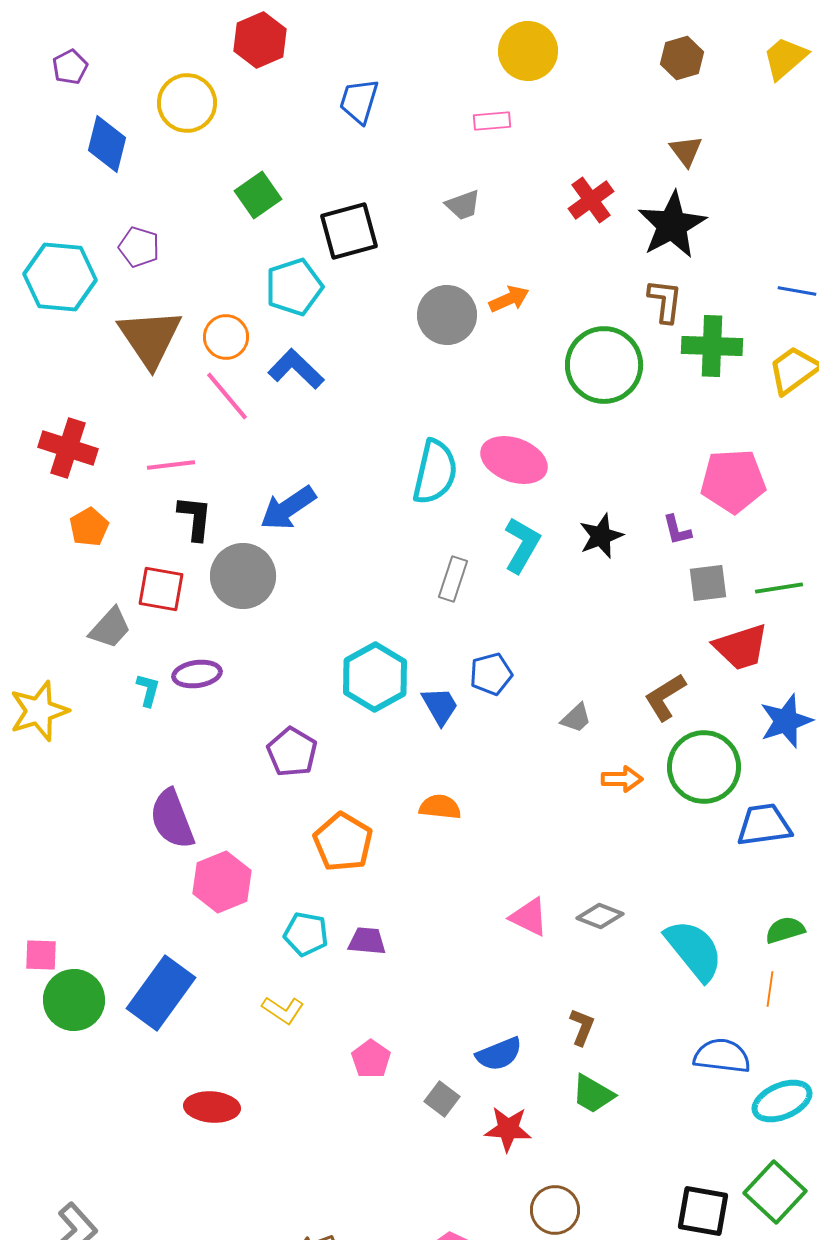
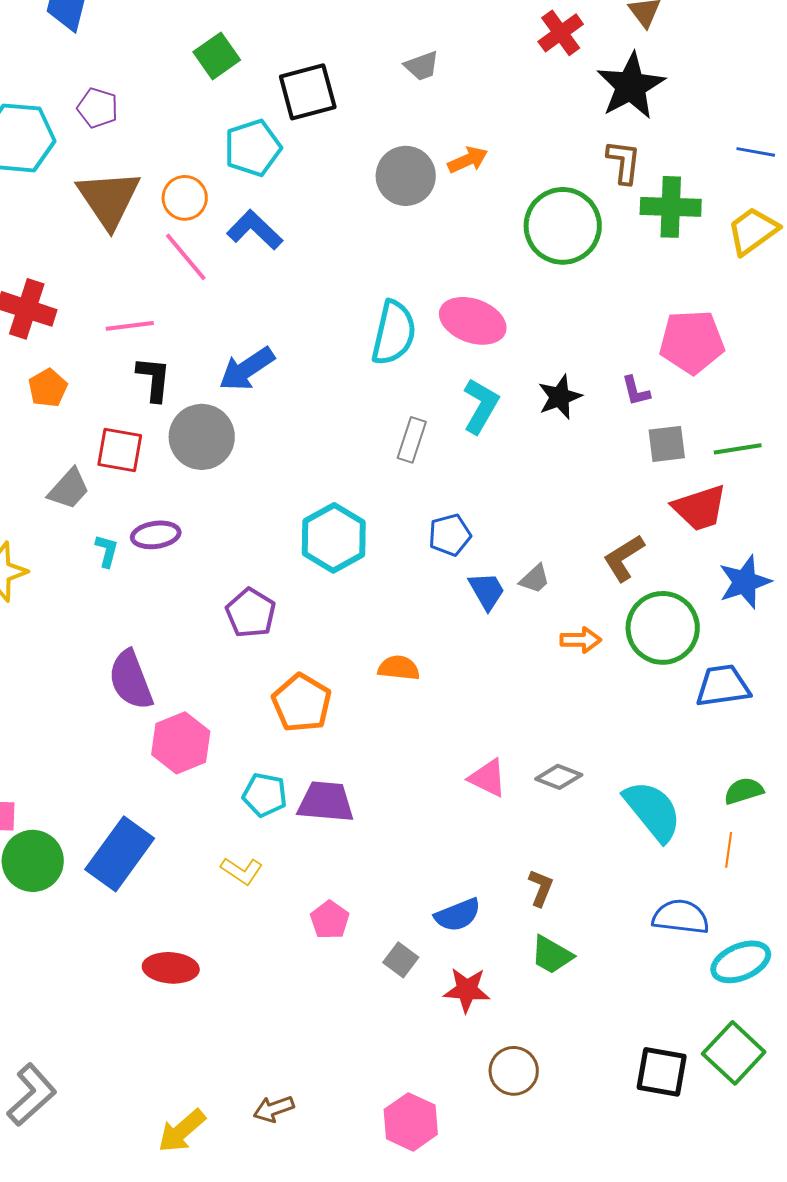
red cross: (591, 200) -> (561, 33), moved
blue trapezoid: (440, 706) -> (487, 591), moved
purple trapezoid: (367, 941) -> (326, 802), size x1.5

